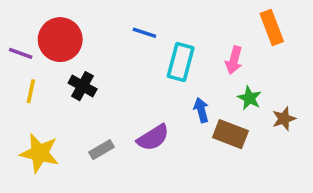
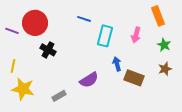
yellow line: (31, 91) -> (13, 66), moved
green star: (249, 98) -> (164, 45), moved
gray rectangle: (101, 150) -> (59, 96), moved

